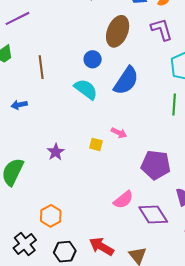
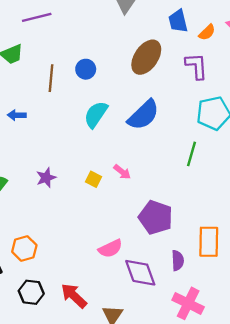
blue circle: (93, 59) -> (86, 69), moved
cyan semicircle: (86, 89) -> (96, 114), turned -105

